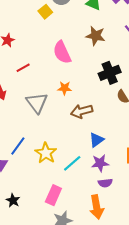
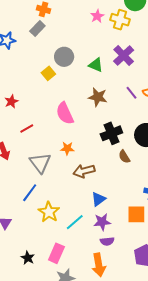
blue line: (18, 146) -> (30, 193), moved
black star: (13, 200) -> (28, 258), moved

